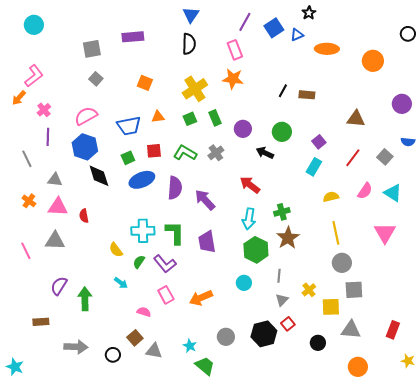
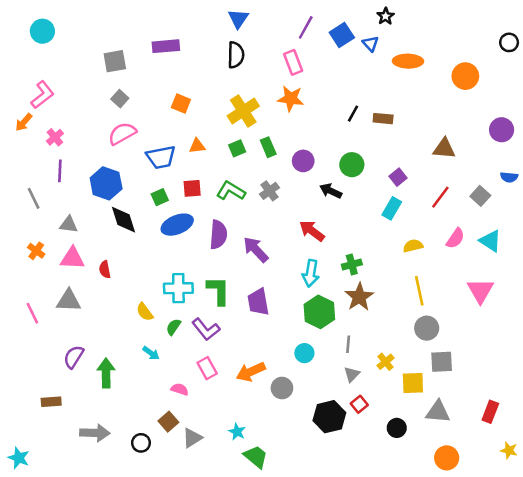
blue triangle: (297, 35) -> (371, 44), turned -48
pink semicircle: (86, 116) -> (122, 133), moved
gray circle: (226, 337) -> (282, 388), moved
gray triangle: (154, 351) -> (192, 438), turned -42

